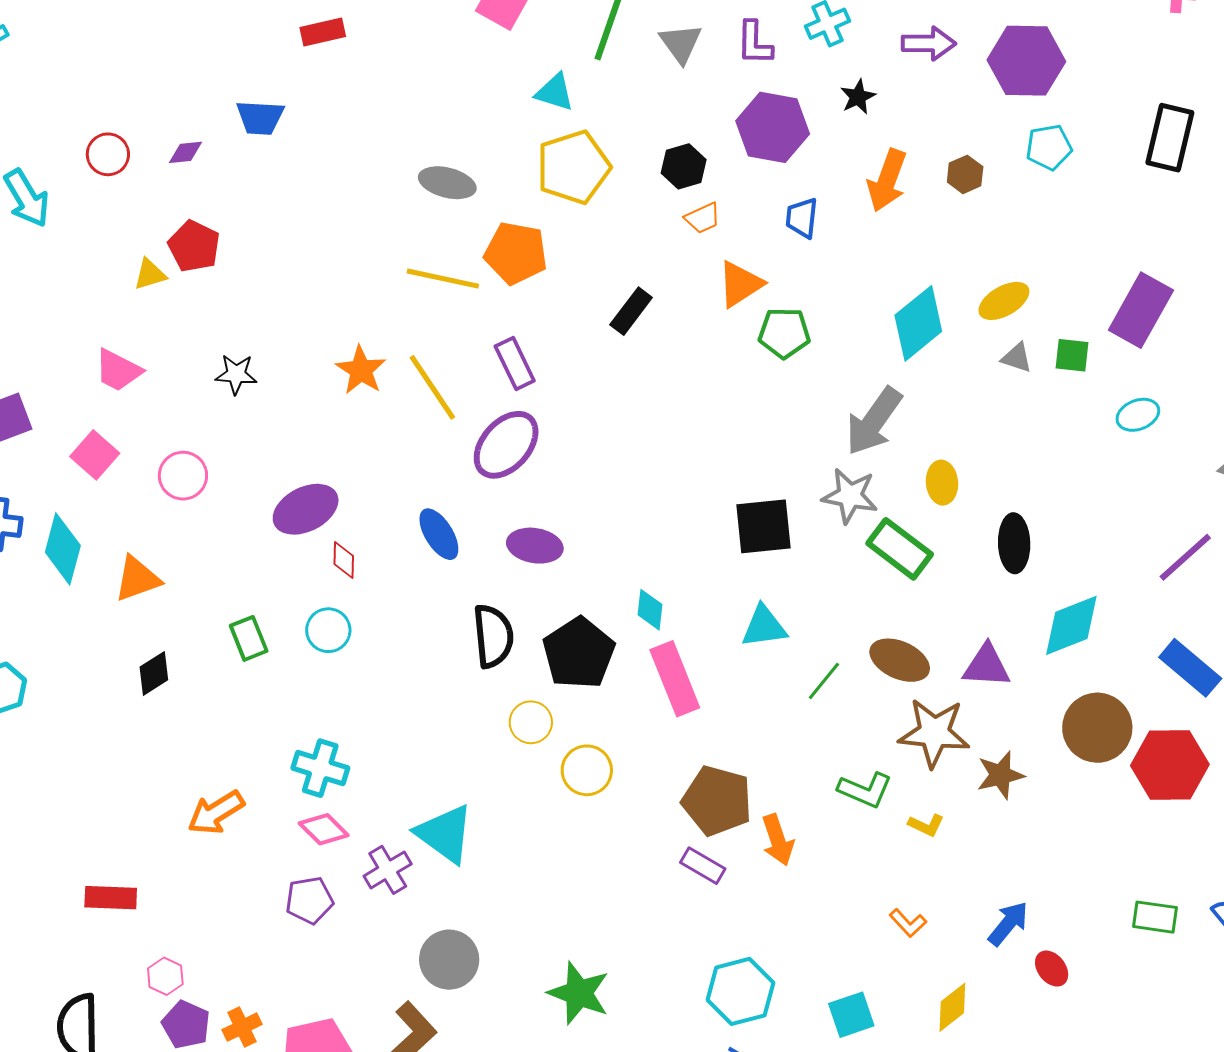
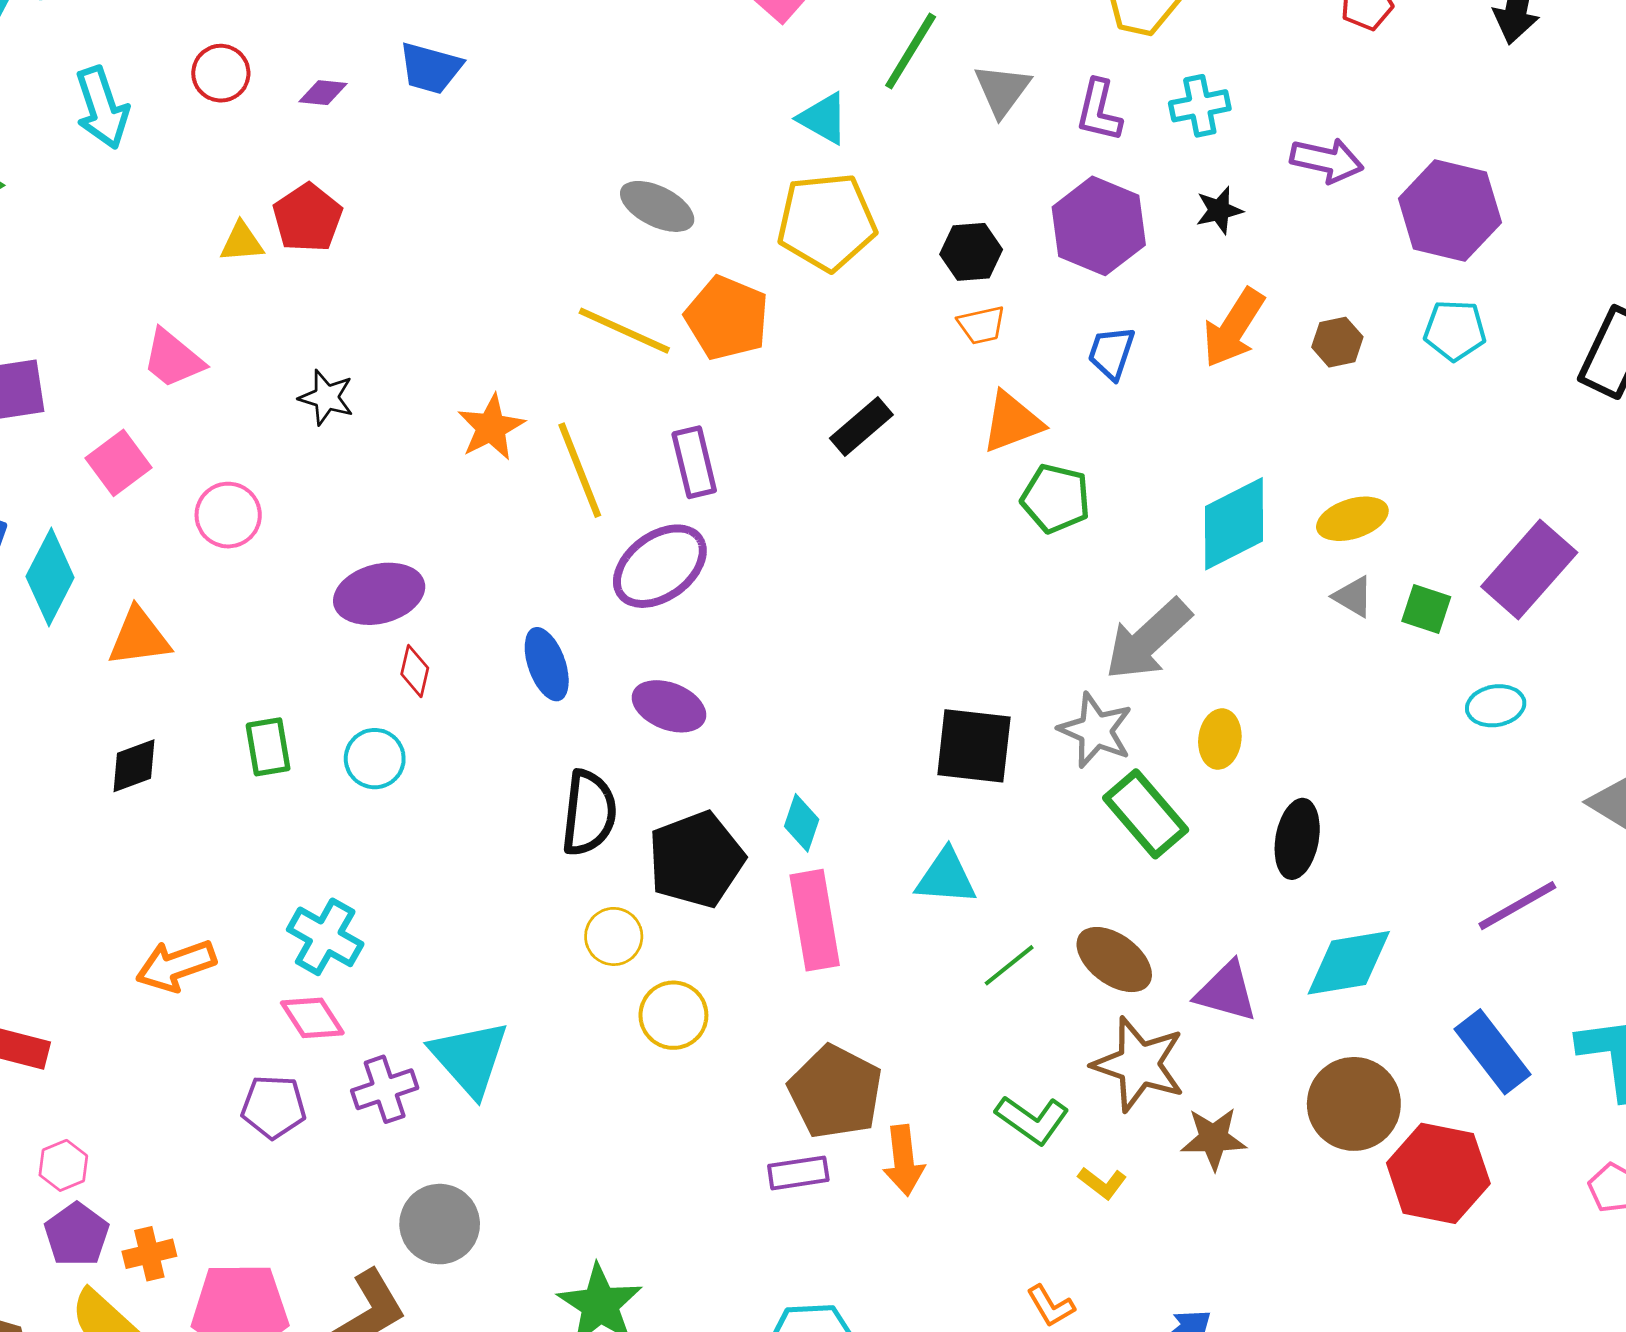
purple rectangle: (703, 866) -> (798, 1173), turned -51

